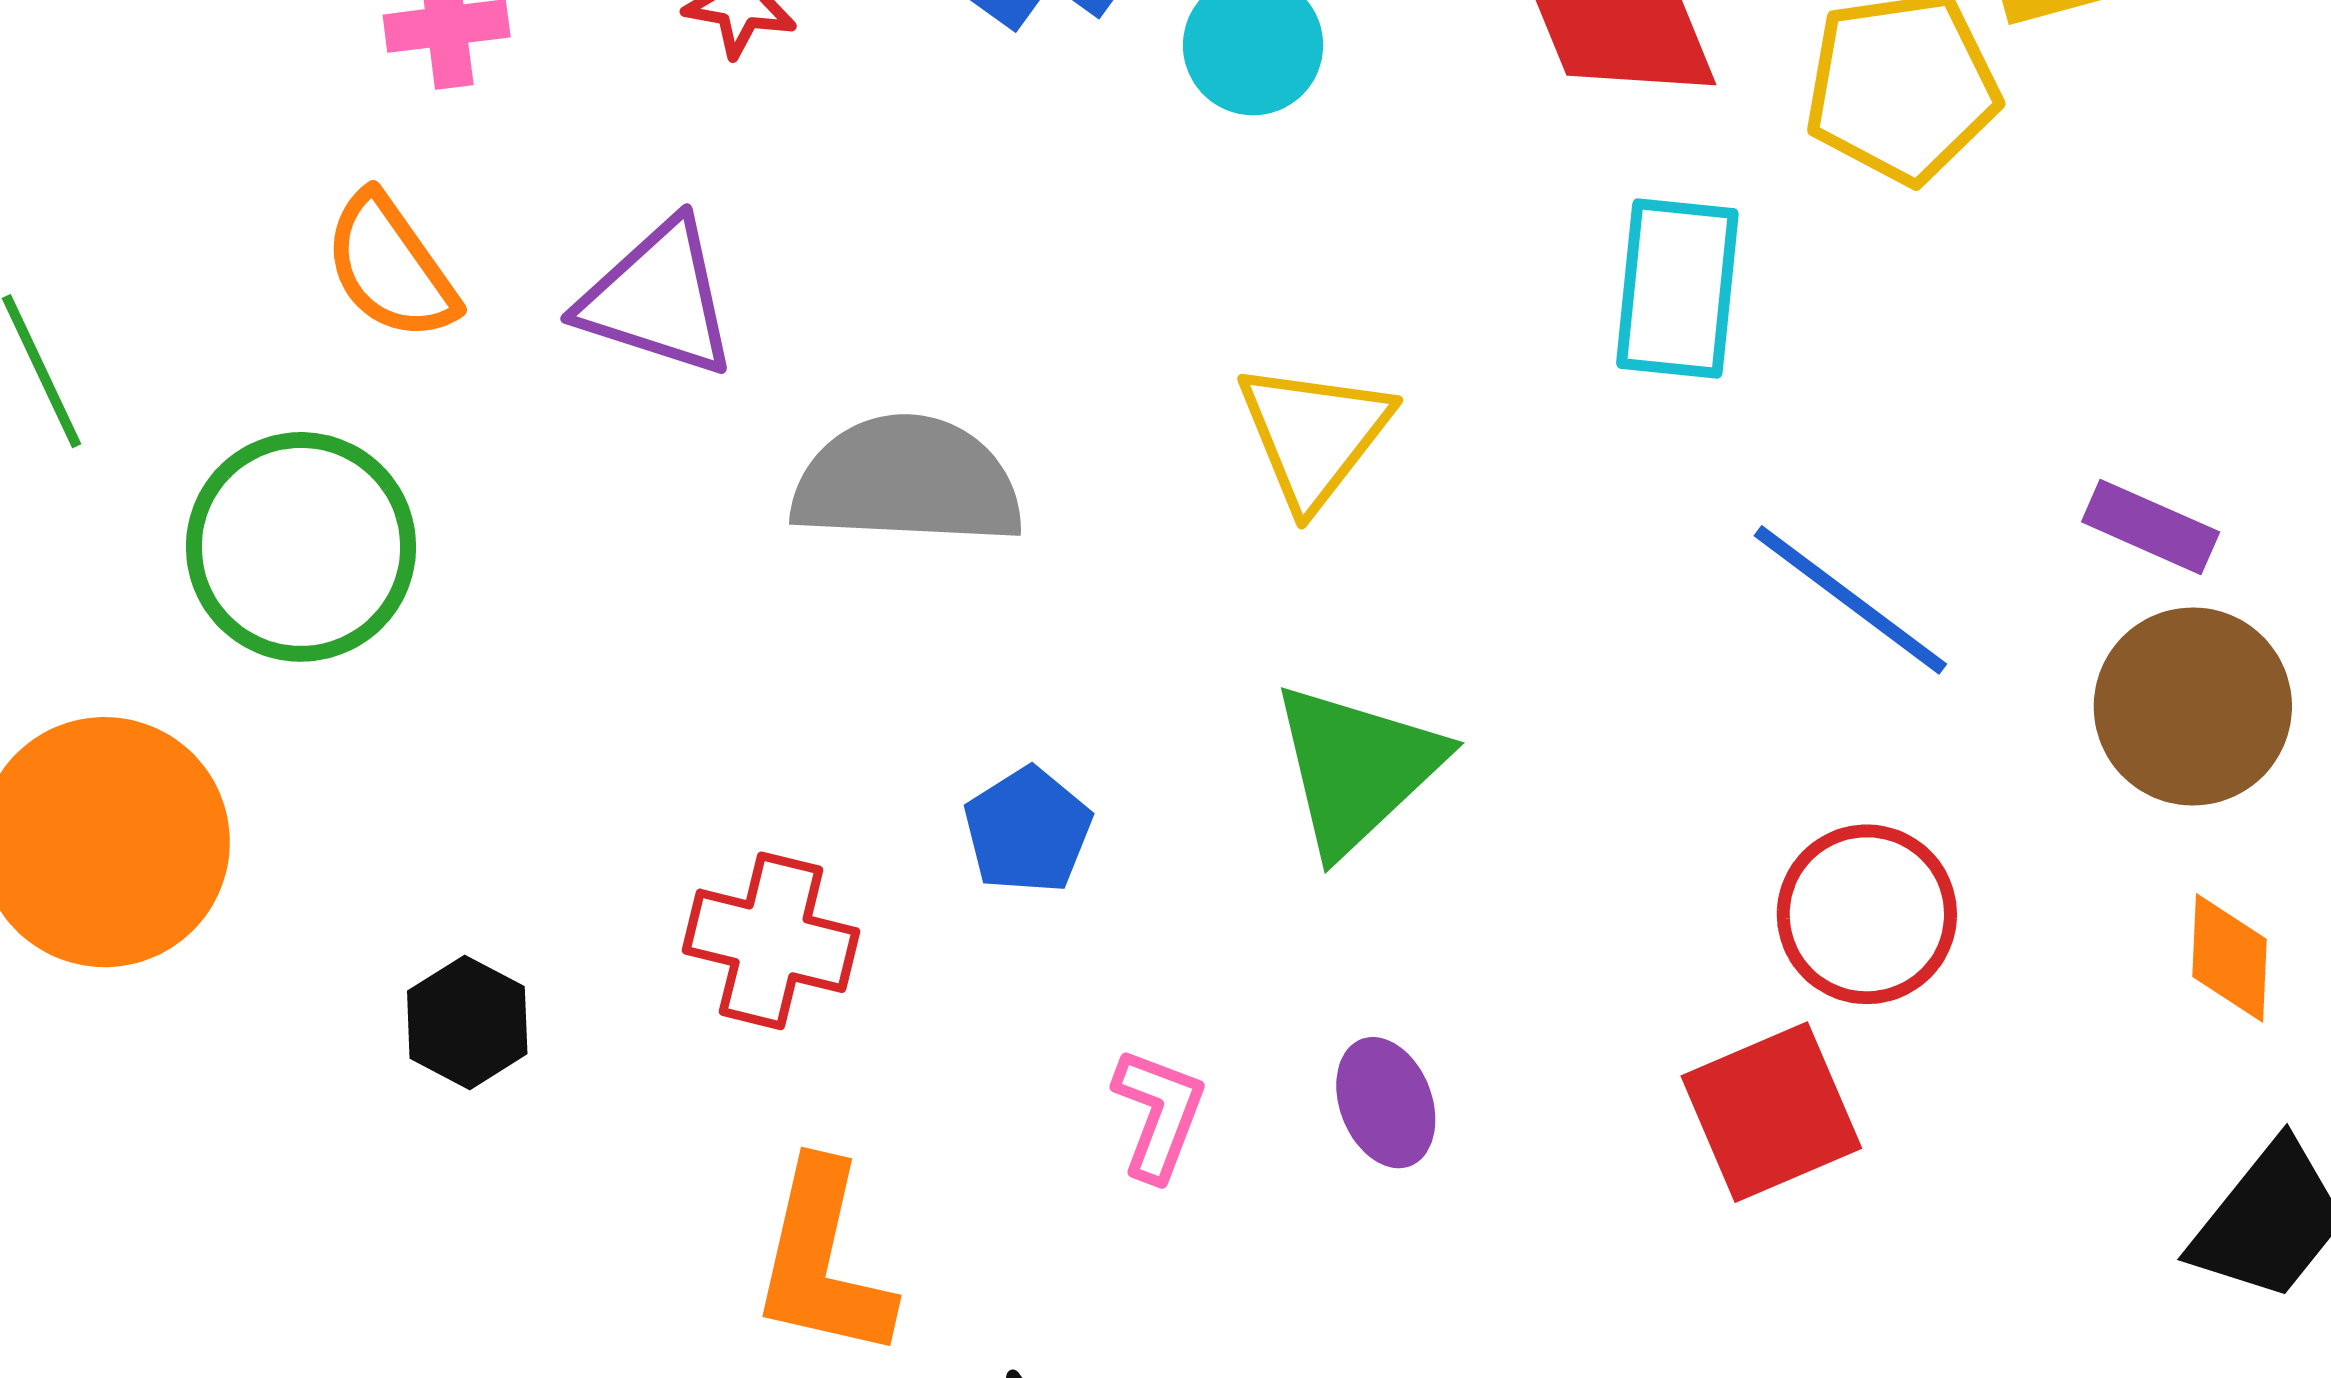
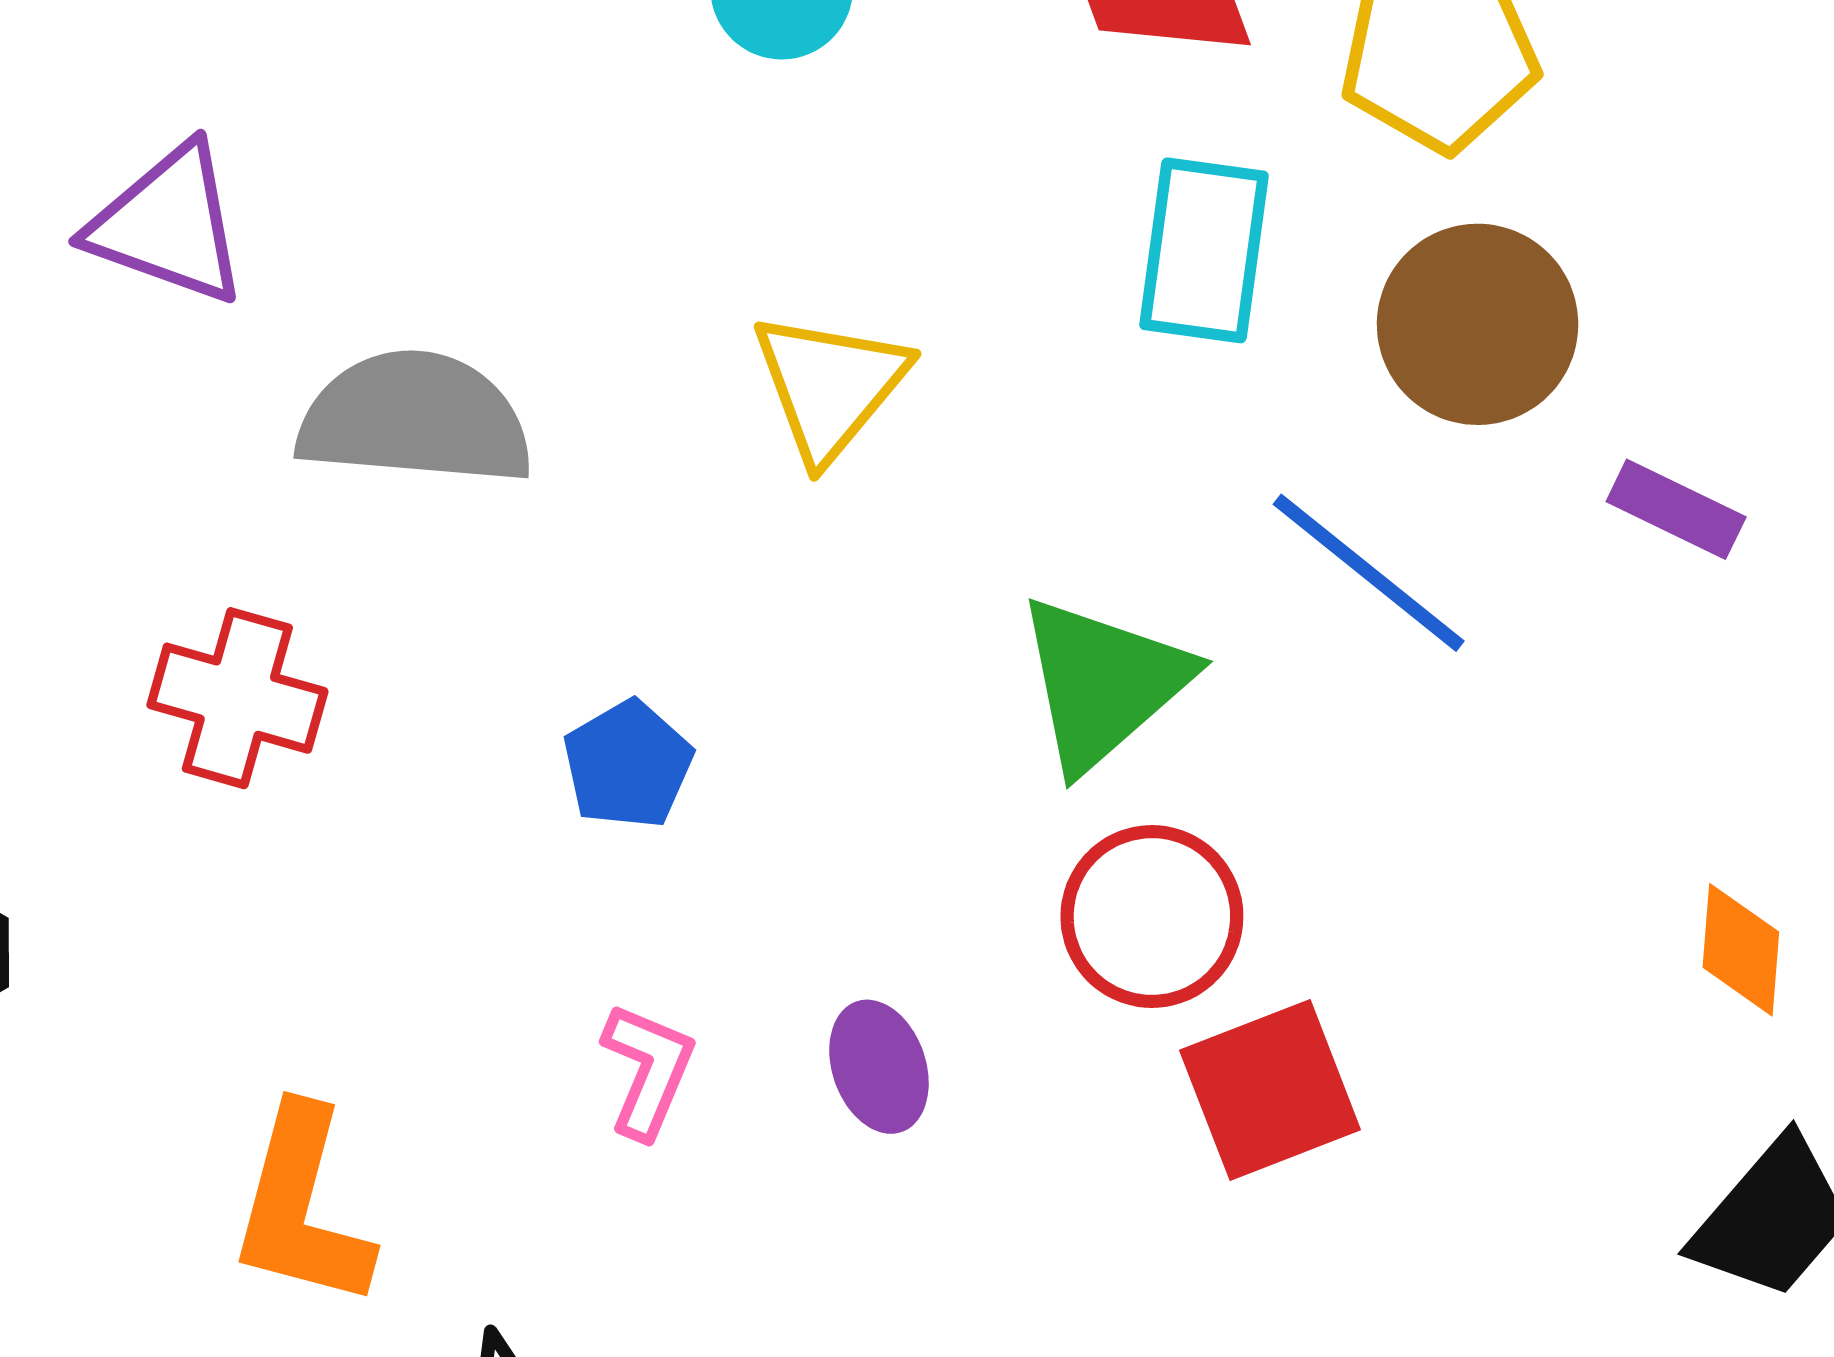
brown circle: (2193, 706) -> (1478, 324), moved
green triangle: (1357, 768) -> (1103, 683), moved
blue pentagon: (1028, 830) -> (628, 765), moved
red circle: (1867, 914) -> (1152, 917), moved
red cross: (771, 941) -> (237, 698), moved

